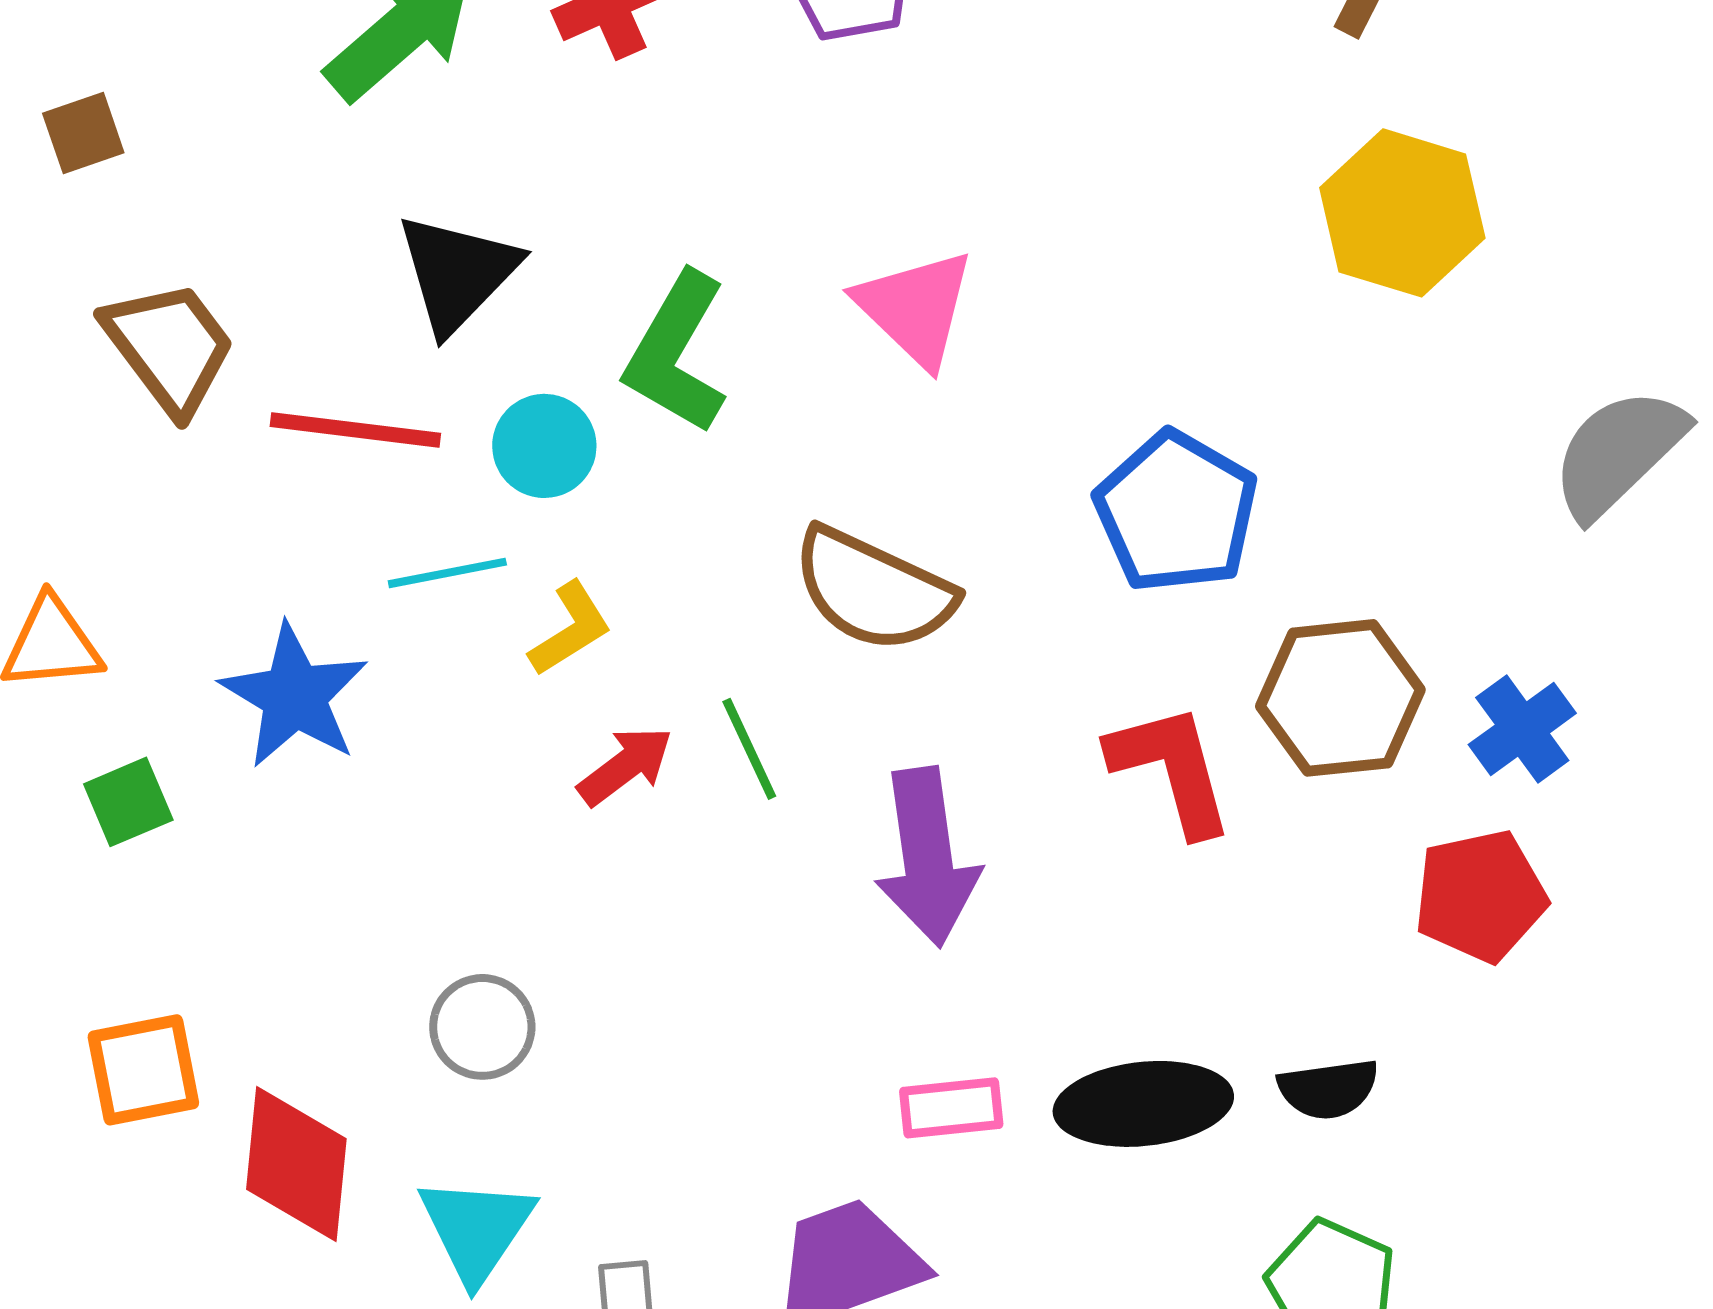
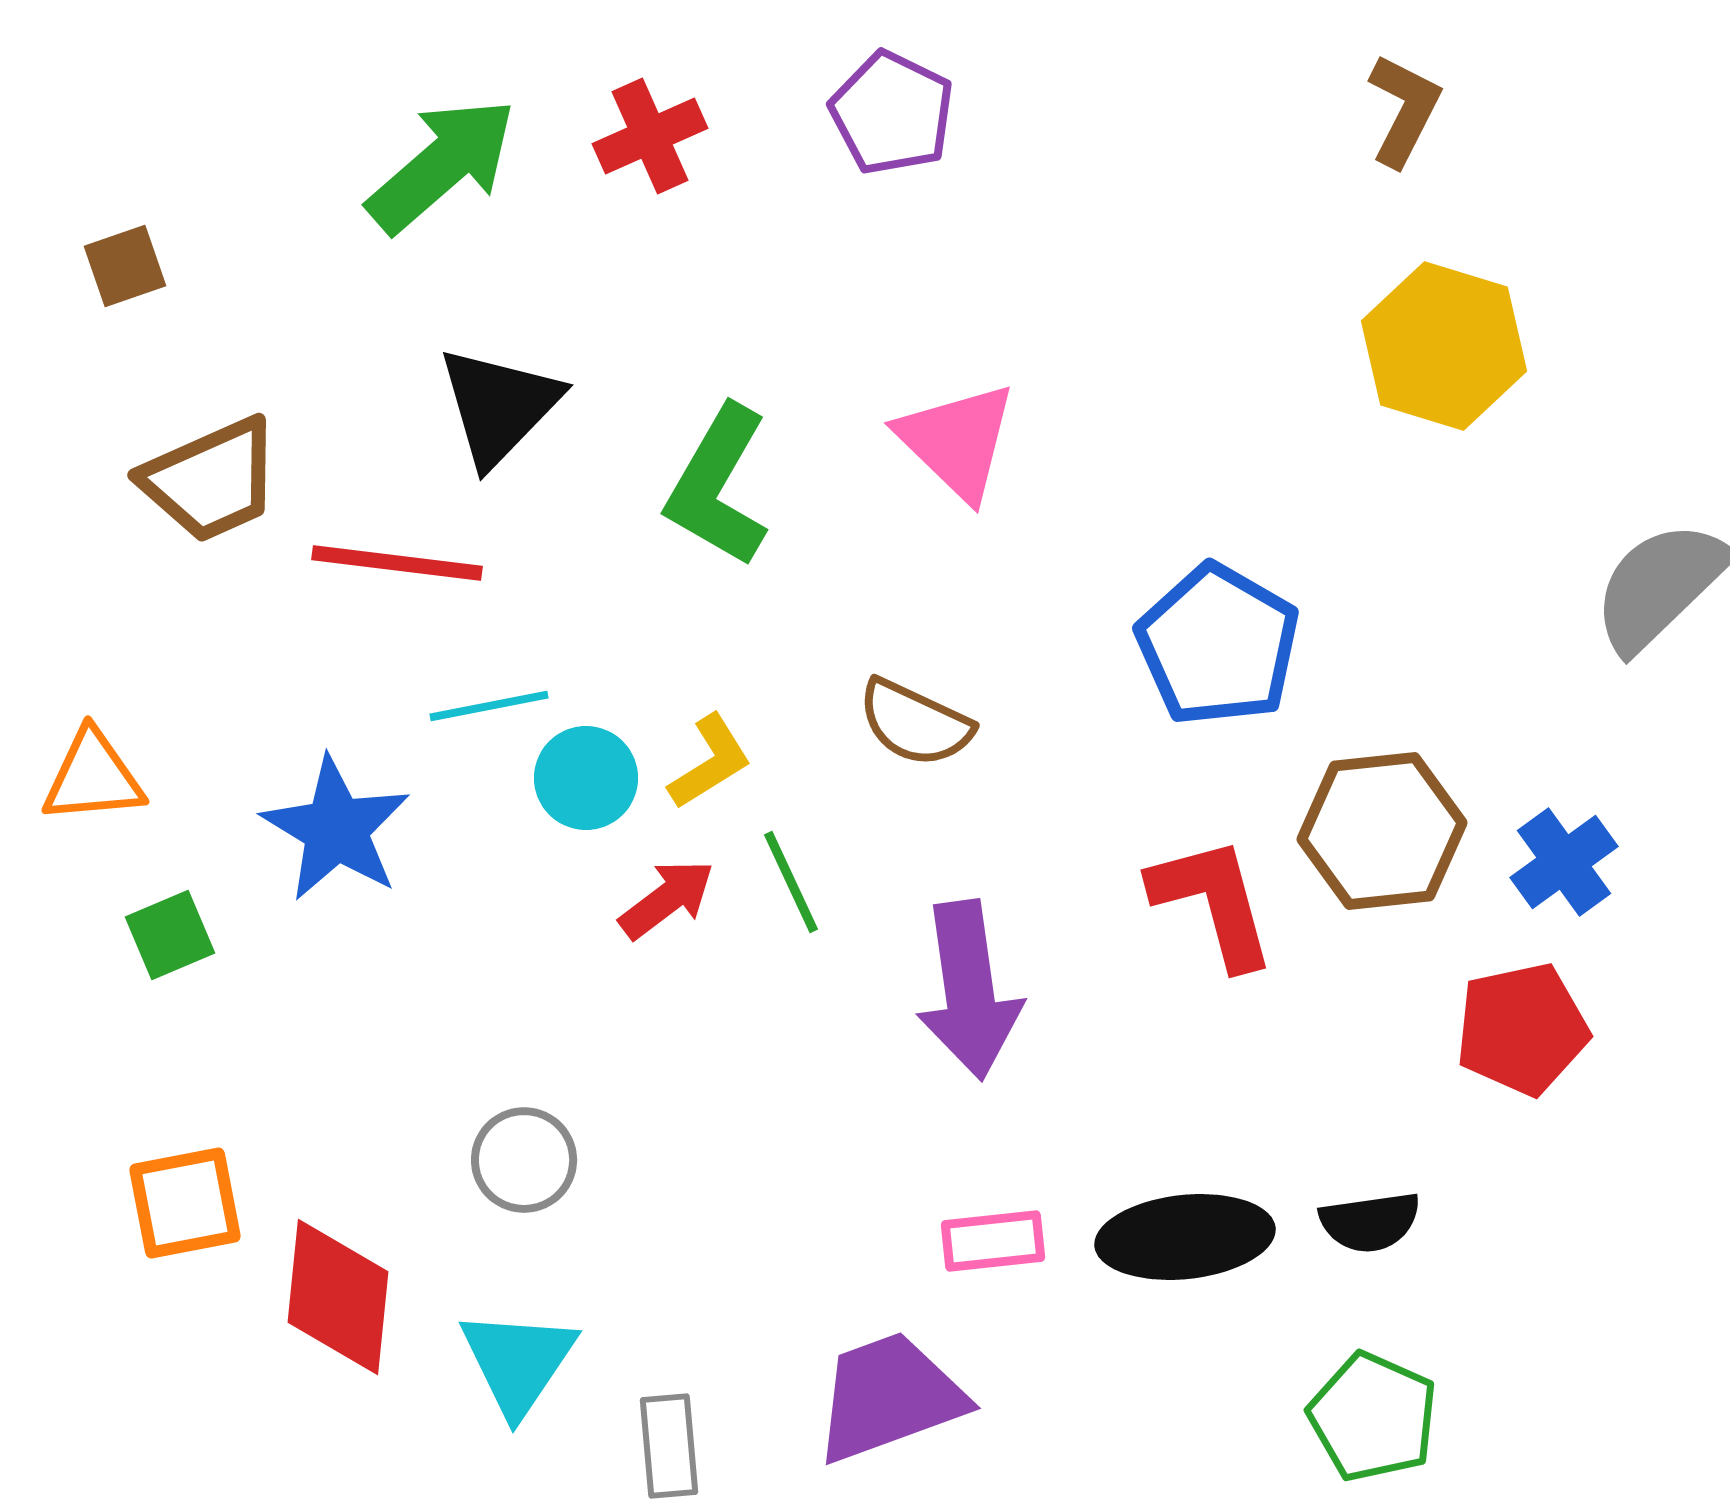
brown trapezoid: (169, 347) -> (211, 480), turned 103
cyan circle: (544, 446) -> (586, 778), moved
brown semicircle: (873, 590) -> (915, 723), size x0.7
yellow L-shape: (570, 629) -> (710, 762), moved

